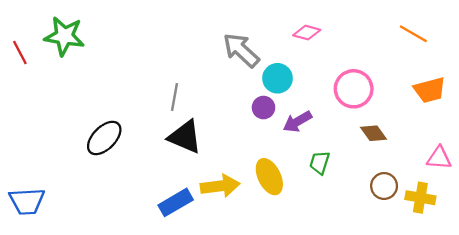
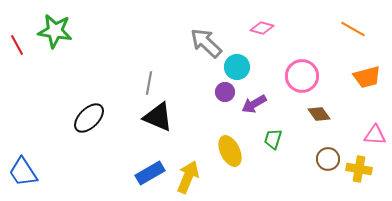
yellow arrow: (220, 186) -> (188, 177), moved, turned -60
blue trapezoid: (27, 201) -> (23, 172), turned 60

